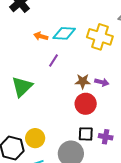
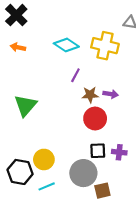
cyan diamond: (64, 33) -> (66, 45), turned 35
orange arrow: (41, 36) -> (18, 47), moved
purple line: (54, 61) -> (75, 75), moved

